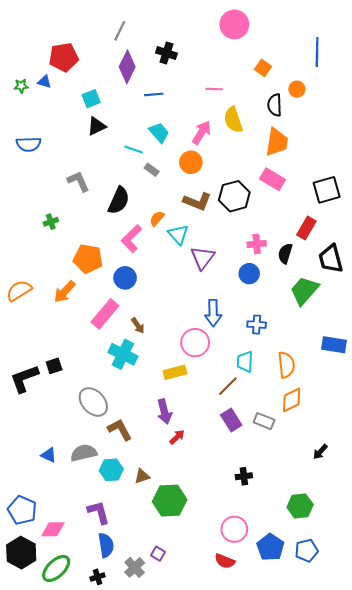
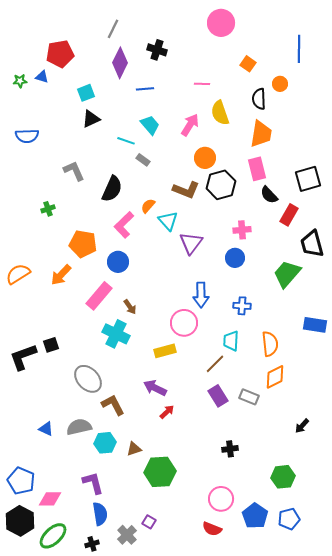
orange circle: (191, 162) -> (205, 158), moved
pink rectangle: (273, 179) -> (257, 169), turned 45
black semicircle: (285, 253) -> (269, 195), moved, turned -60
purple arrow: (164, 412) -> (155, 388), turned 130

